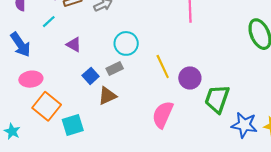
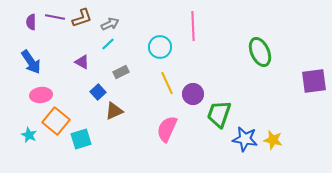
cyan line: (49, 22) -> (108, 44), moved
cyan circle: (126, 43) -> (160, 47), moved
gray rectangle: (115, 69) -> (121, 72), moved
cyan star: (12, 131) -> (29, 135), moved

